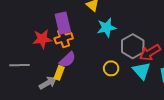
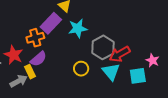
purple rectangle: (63, 23) -> (51, 23), moved, turned 55
red star: (42, 39) -> (14, 55), moved, turned 30
yellow rectangle: (59, 73) -> (30, 72), turned -48

